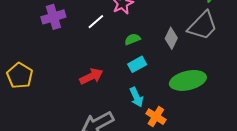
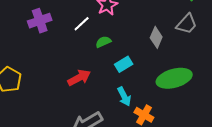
gray trapezoid: (203, 26) -> (187, 24), size x0.7
green semicircle: (132, 39) -> (103, 42), moved

